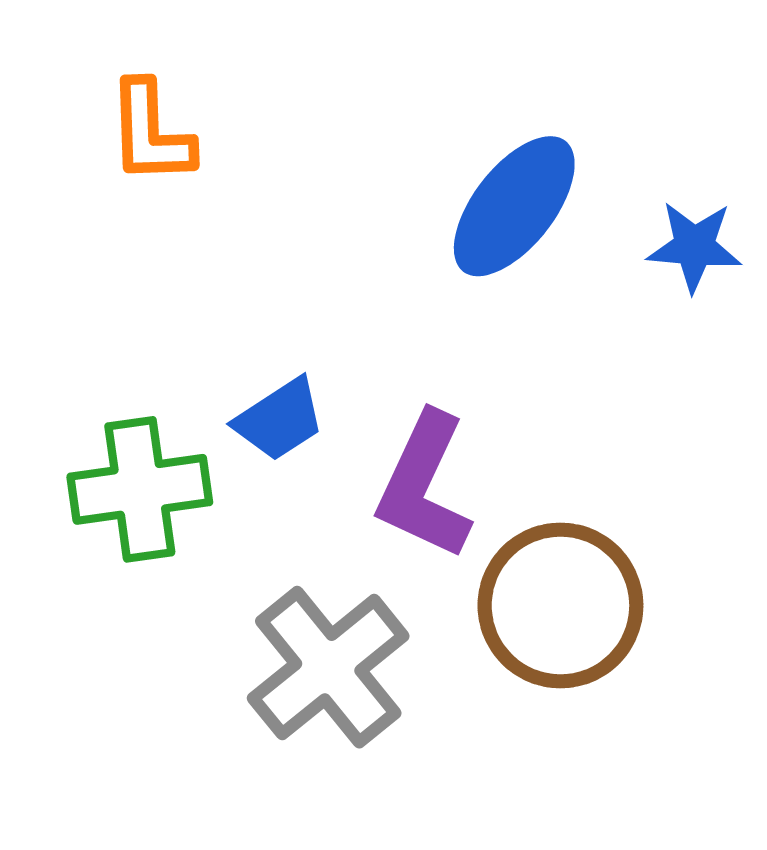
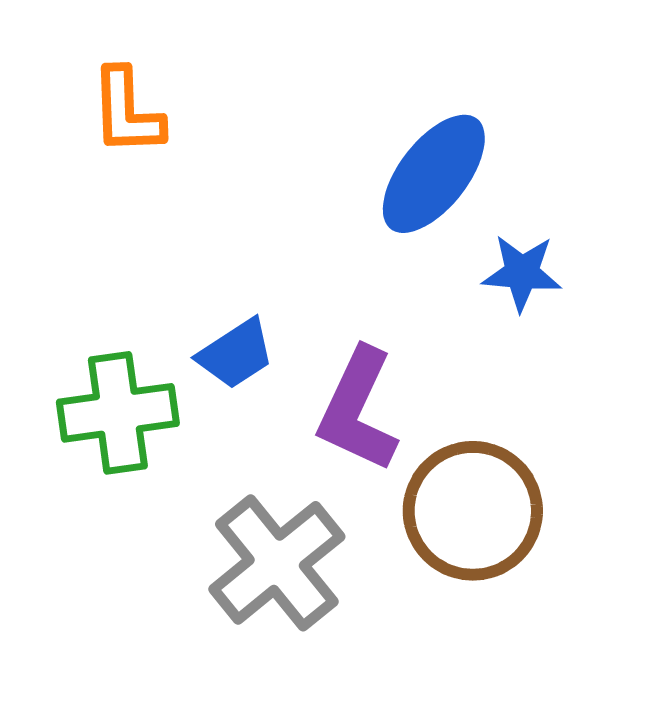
blue star: (694, 246) -> (522, 273), moved

